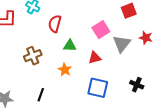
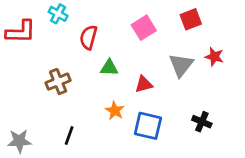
pink square: (101, 30) -> (144, 28), moved
orange star: (65, 70) -> (115, 111), moved

